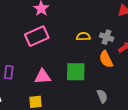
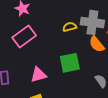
gray cross: (107, 37) -> (92, 22), size x1.6

